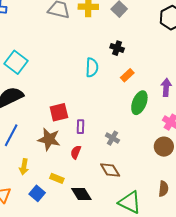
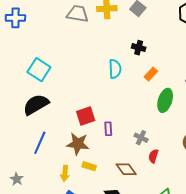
red semicircle: (76, 152) -> (153, 156), moved
yellow arrow: (24, 167) -> (65, 173), moved
brown diamond: (110, 170) -> (126, 169), moved
yellow rectangle: (57, 178) -> (89, 166), moved

